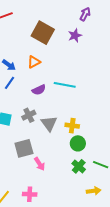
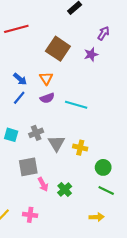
orange triangle: (34, 62) -> (46, 78), turned -40
purple semicircle: (39, 90) -> (47, 98), moved
green circle: (78, 143) -> (103, 167), moved
green cross: (79, 166) -> (65, 189), moved

